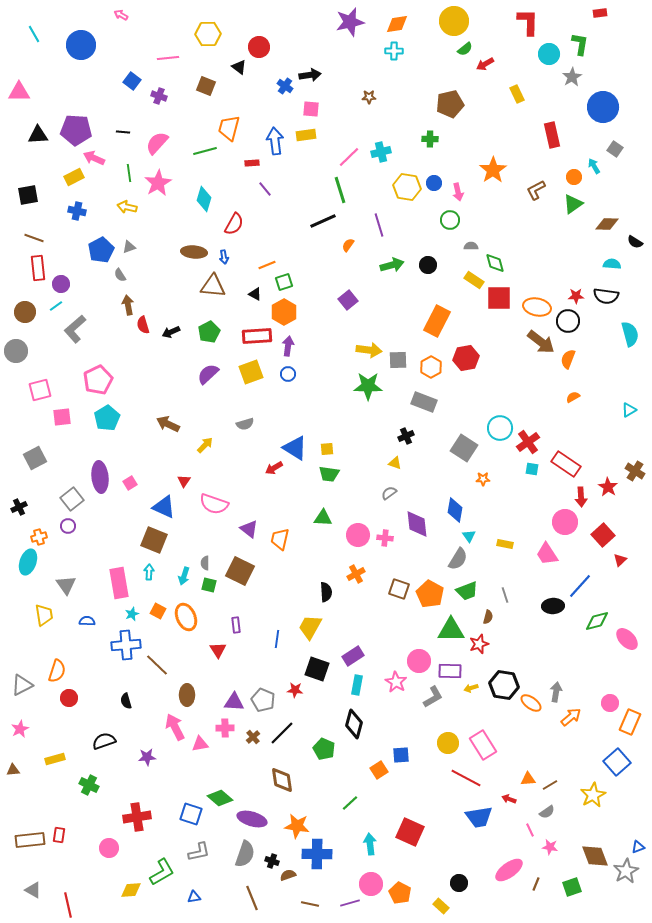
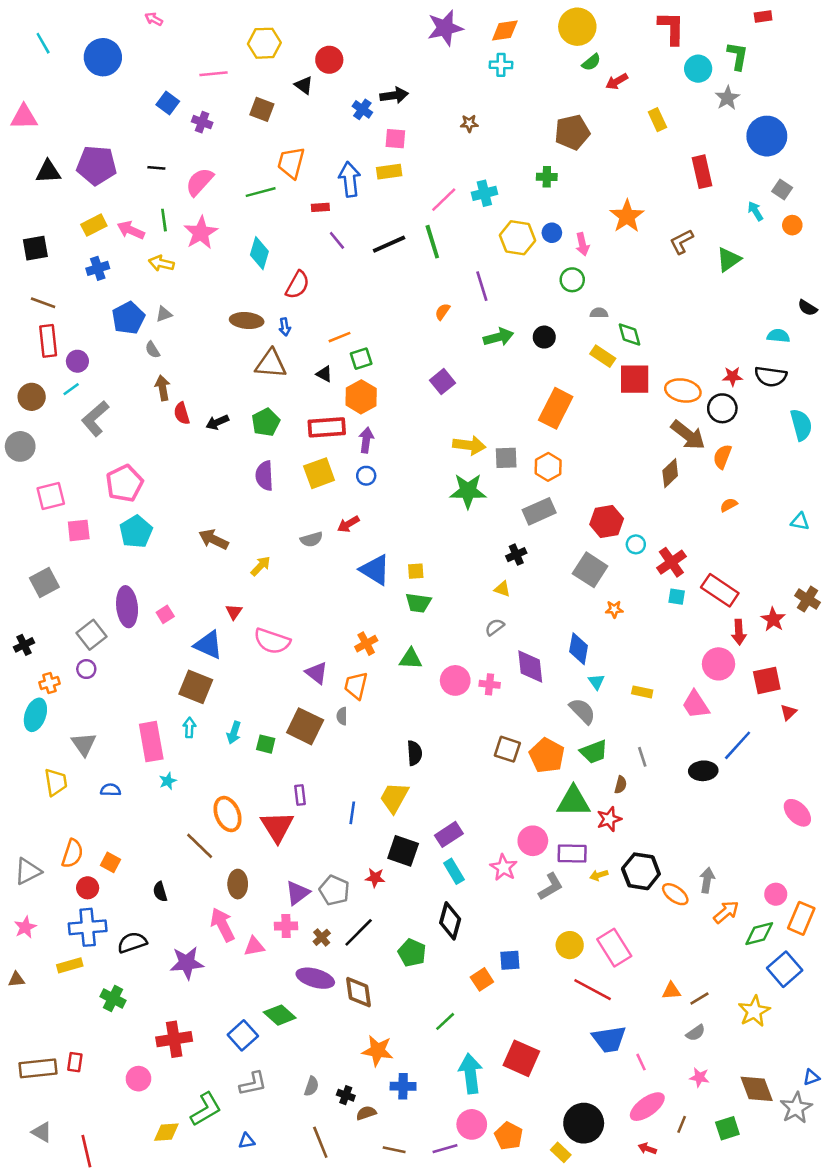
pink arrow: (94, 158) -> (131, 230), moved
orange circle: (574, 177) -> (792, 225), moved
blue cross: (77, 211) -> (98, 268), turned -30
black line: (323, 221) -> (389, 244), moved
brown diamond: (607, 224) -> (670, 473), moved, turned -45
red hexagon: (466, 358) -> (607, 521), moved
purple semicircle: (208, 374) -> (264, 476), turned -50
gray rectangle: (424, 402) -> (539, 511), turned -45
cyan triangle: (629, 410) -> (800, 521), turned 42
cyan circle: (500, 428) -> (636, 544), size x0.6
red arrow: (274, 468) -> (348, 524), moved
red square: (603, 535) -> (767, 680), turned 30
gray semicircle: (458, 559) -> (582, 711), turned -75
gray semicircle: (205, 563) -> (342, 716), moved
orange cross: (356, 574) -> (366, 644), moved
orange square: (158, 611) -> (110, 862), moved
orange ellipse: (186, 617) -> (228, 814), moved
green diamond: (597, 621) -> (759, 934), moved
blue cross: (126, 645) -> (88, 927), moved
red triangle: (218, 650) -> (277, 827), size x1.6
cyan rectangle: (357, 685) -> (454, 871), turned -42
purple triangle: (234, 702) -> (297, 893), turned -40
purple star: (147, 757) -> (187, 963), size x1.5
red arrow: (509, 799) -> (647, 1149), moved
blue square: (191, 814) -> (243, 1035), turned 30
purple ellipse: (252, 819) -> (315, 978), moved
pink line: (530, 830) -> (641, 1062), moved
cyan arrow: (370, 844) -> (470, 1074), size x1.4
gray semicircle: (245, 854) -> (311, 1086), size x0.6
blue cross: (317, 854) -> (403, 1086), size x0.7
black circle: (459, 883) -> (584, 1123), size x1.8

